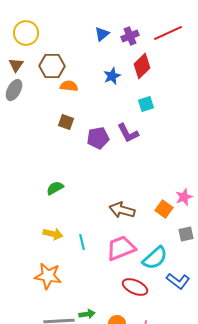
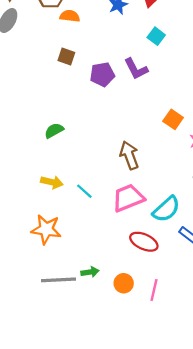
cyan square: (146, 104) -> (156, 36), turned -35
orange square: (164, 209) -> (173, 119), moved
brown arrow: (122, 210) -> (129, 155), turned 55
cyan line: (82, 242) -> (84, 191), turned -35

